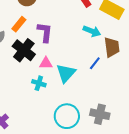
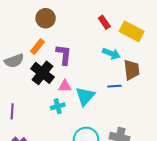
blue line: (95, 63) -> (114, 86), turned 48
cyan cross: (39, 83) -> (58, 106), turned -32

